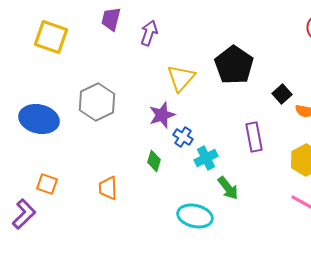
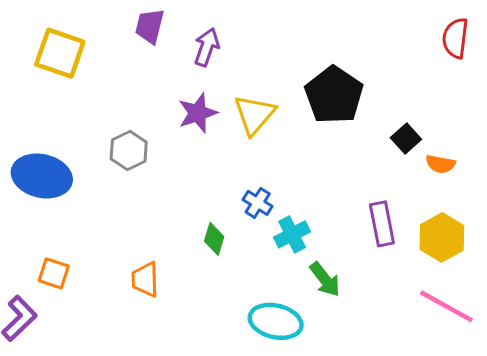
gray hexagon: (97, 102) -> (129, 151), size x0.7
purple star: (162, 115) -> (198, 113), moved
purple rectangle: (254, 137) -> (382, 224), moved

